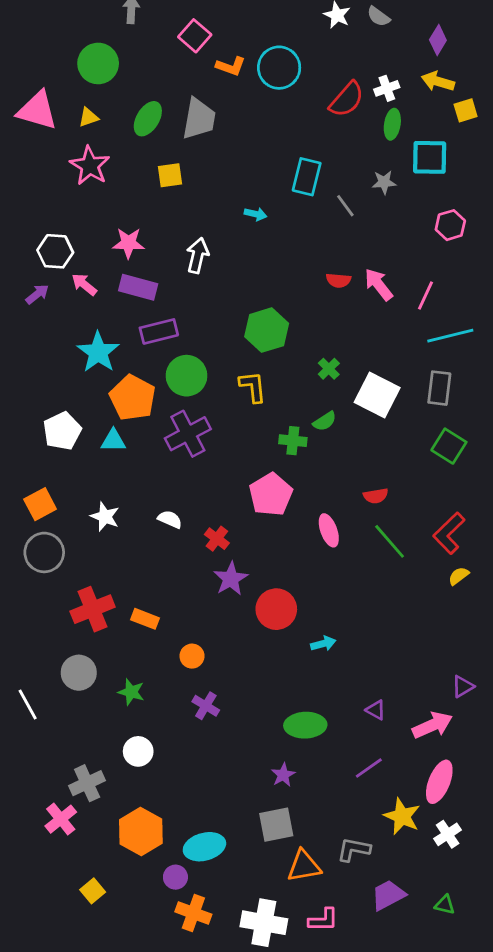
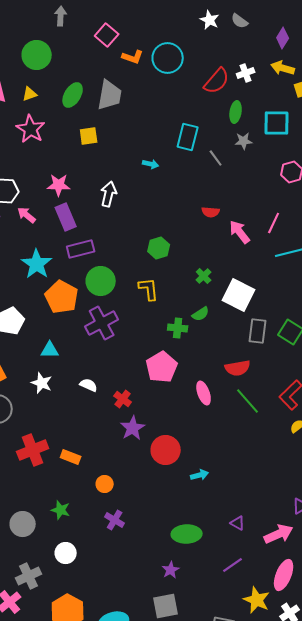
green ellipse: (392, 124) -> (236, 112), moved
pink arrow: (379, 284) -> (240, 232), moved
purple rectangle: (138, 287) -> (66, 217), turned 52
green hexagon: (267, 330) -> (159, 248), size x0.7
gray rectangle: (439, 388) -> (258, 331), moved
cyan triangle: (113, 441) -> (50, 350), moved
red semicircle: (376, 496) -> (238, 368), size x1.4
gray circle: (79, 673) -> (23, 524), moved

